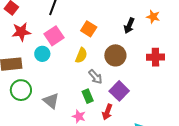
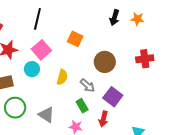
black arrow: (129, 26) -> (114, 18), moved
yellow semicircle: (81, 55) -> (62, 77), moved

